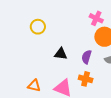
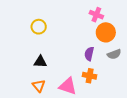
black triangle: (61, 54) -> (40, 62), moved
orange triangle: (34, 86) -> (39, 86), turned 40

